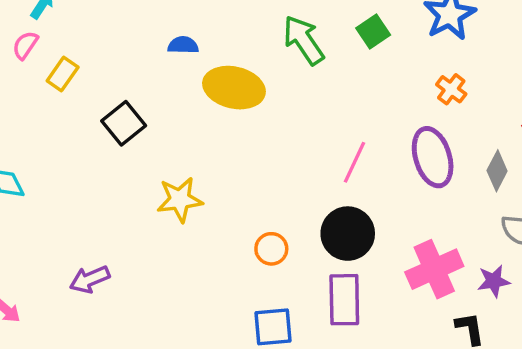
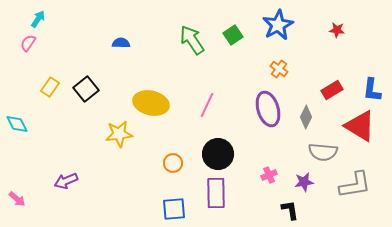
yellow rectangle: (63, 74) -> (50, 87), moved
yellow ellipse: (234, 88) -> (151, 103), moved
pink line: (354, 162) -> (207, 105), moved
pink cross: (434, 269) -> (269, 175), size x0.5

